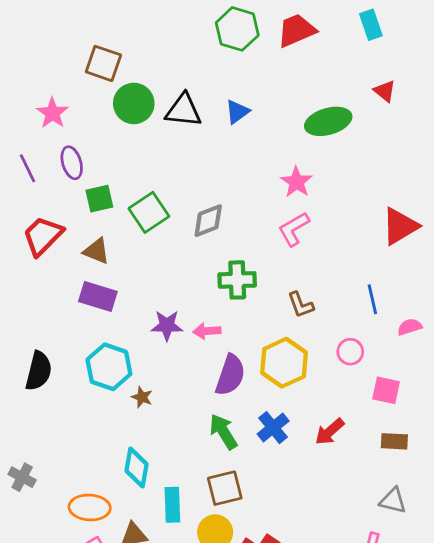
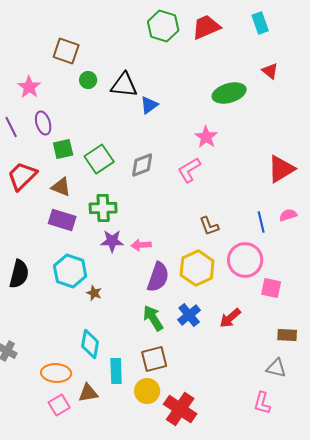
green circle: (134, 103) -> (88, 80), size x0.6
blue triangle: (237, 112) -> (149, 105), moved
pink L-shape: (294, 229) -> (189, 170), moved
green cross: (237, 280) -> (103, 208), moved
pink semicircle: (410, 327) -> (288, 215), moved
pink circle: (350, 352) -> (245, 260), size x1.8
brown rectangle: (394, 441) -> (287, 335), moved

